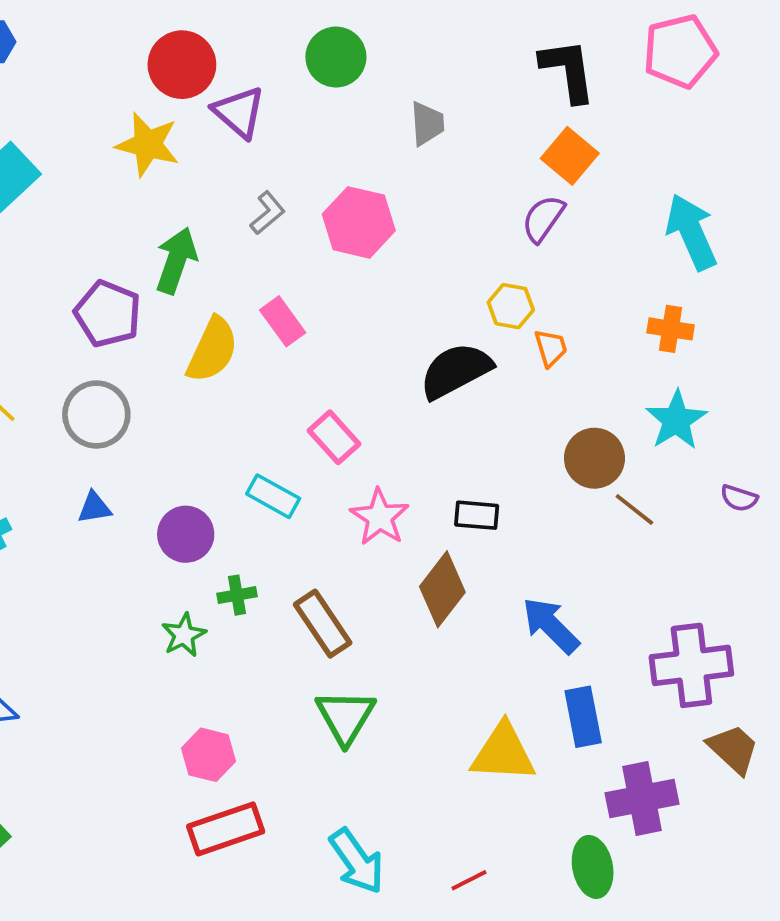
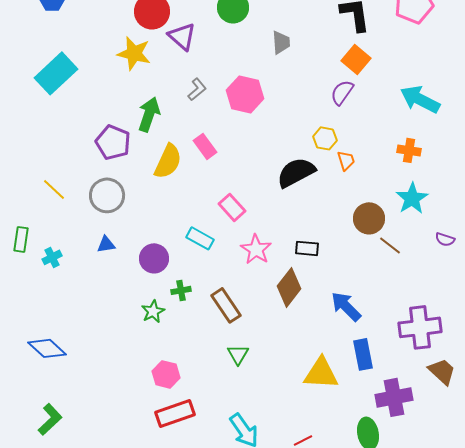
cyan arrow: (691, 232) -> (420, 99), turned -39
green triangle: (345, 717) -> (238, 354), size x0.7

